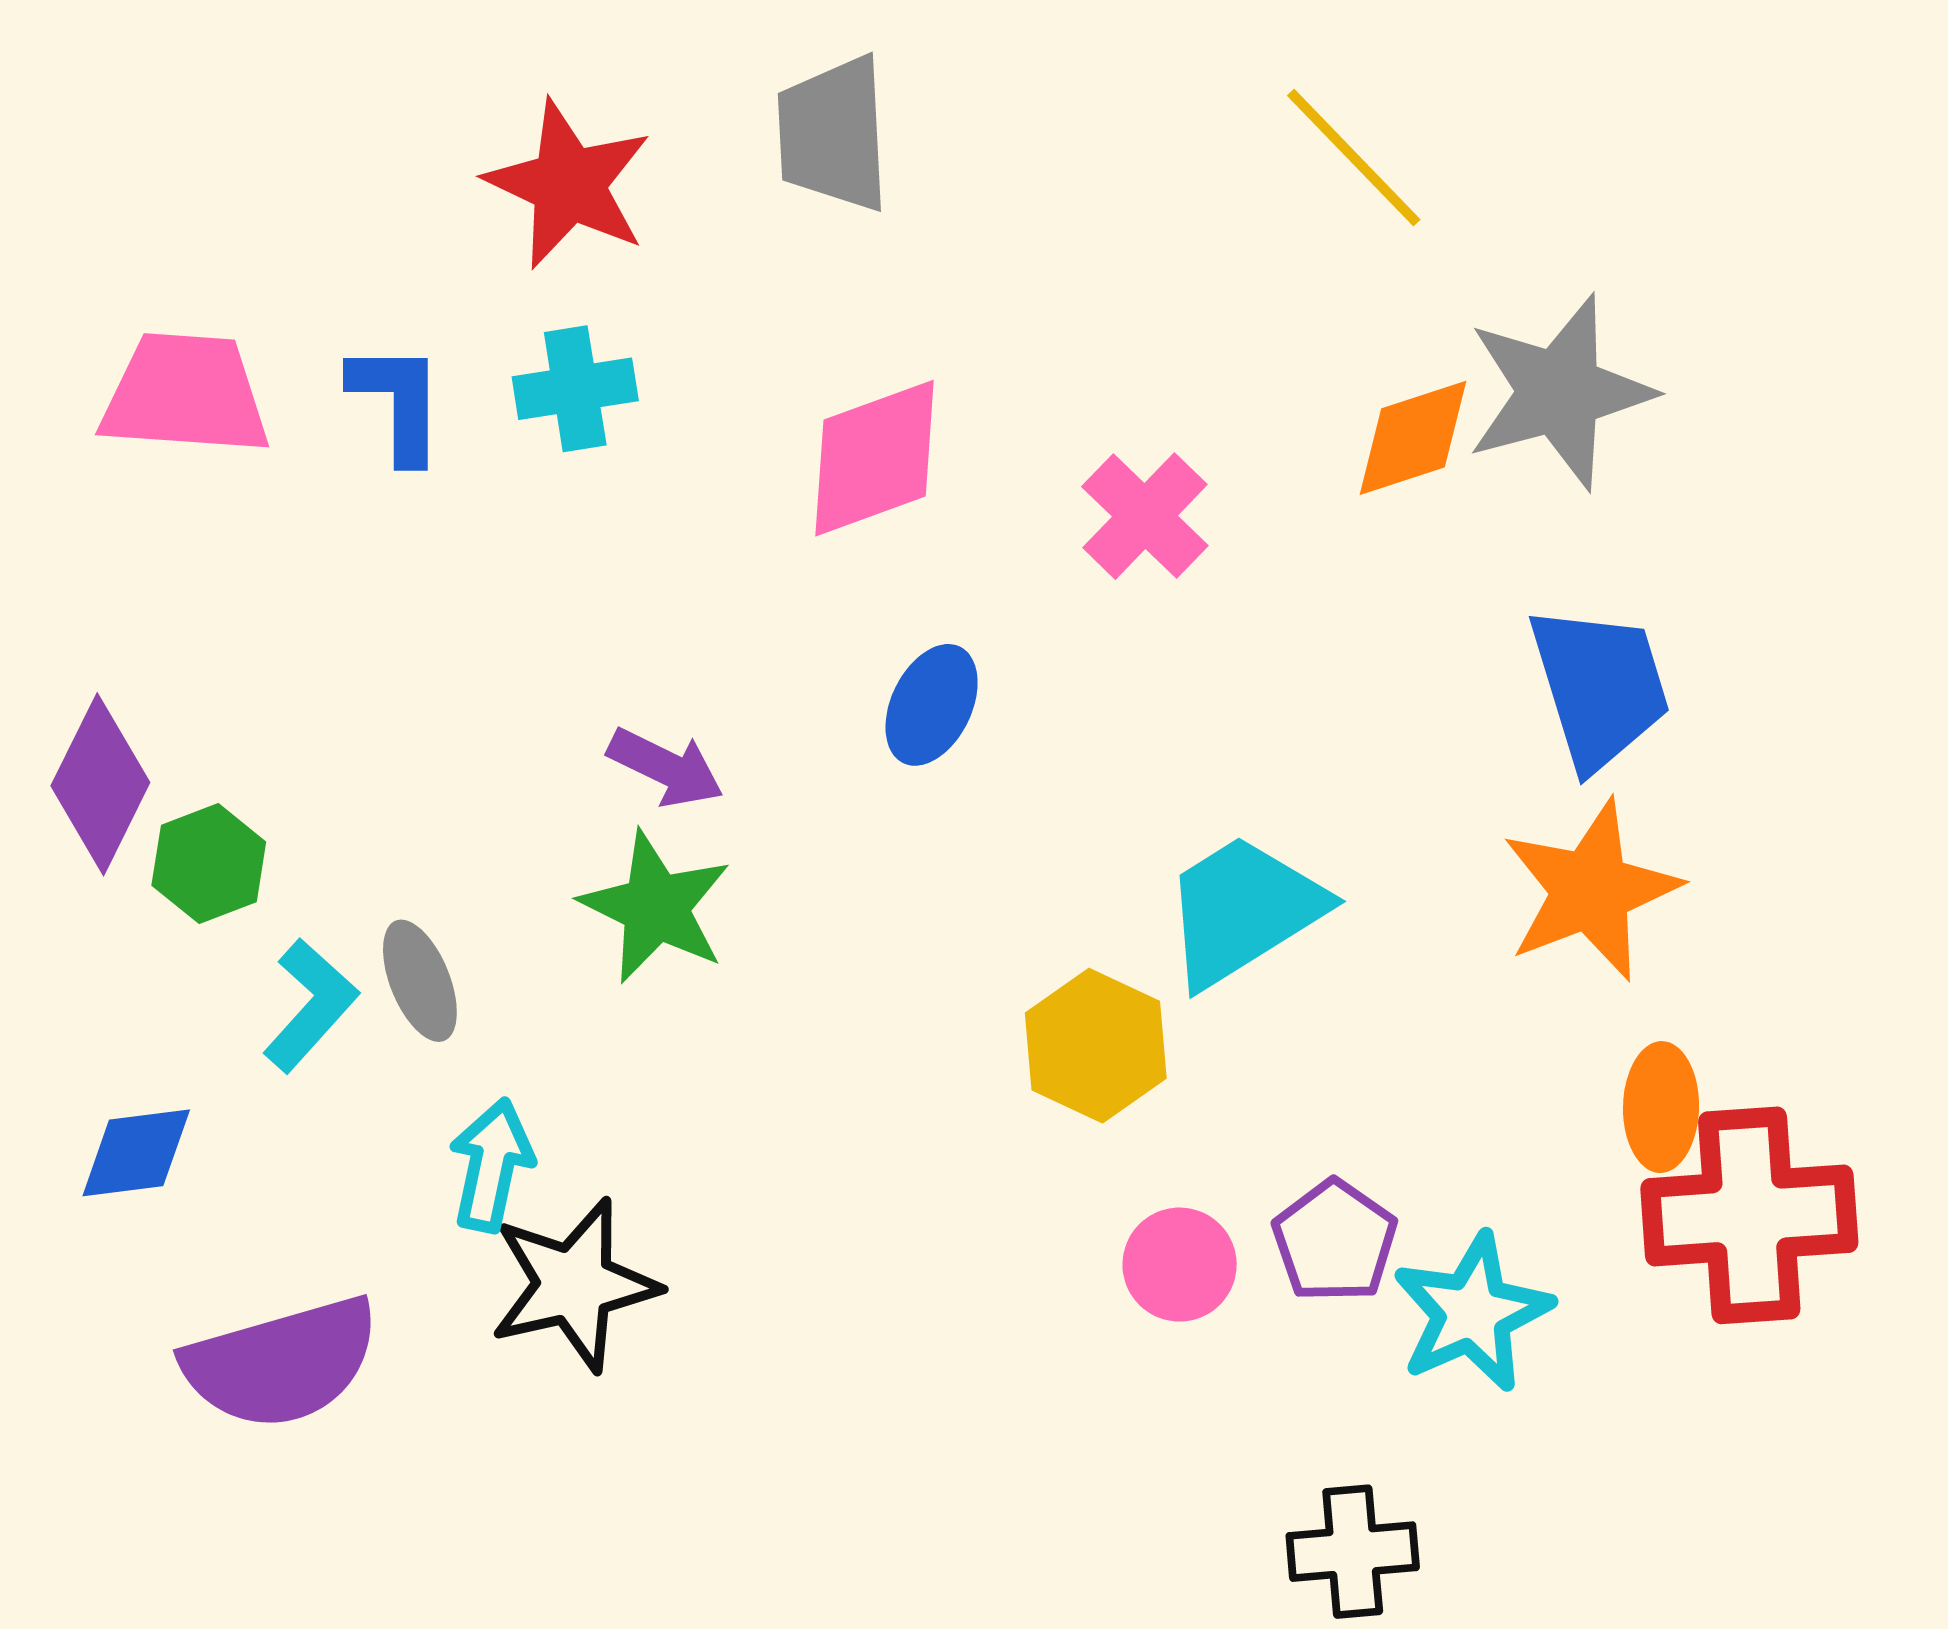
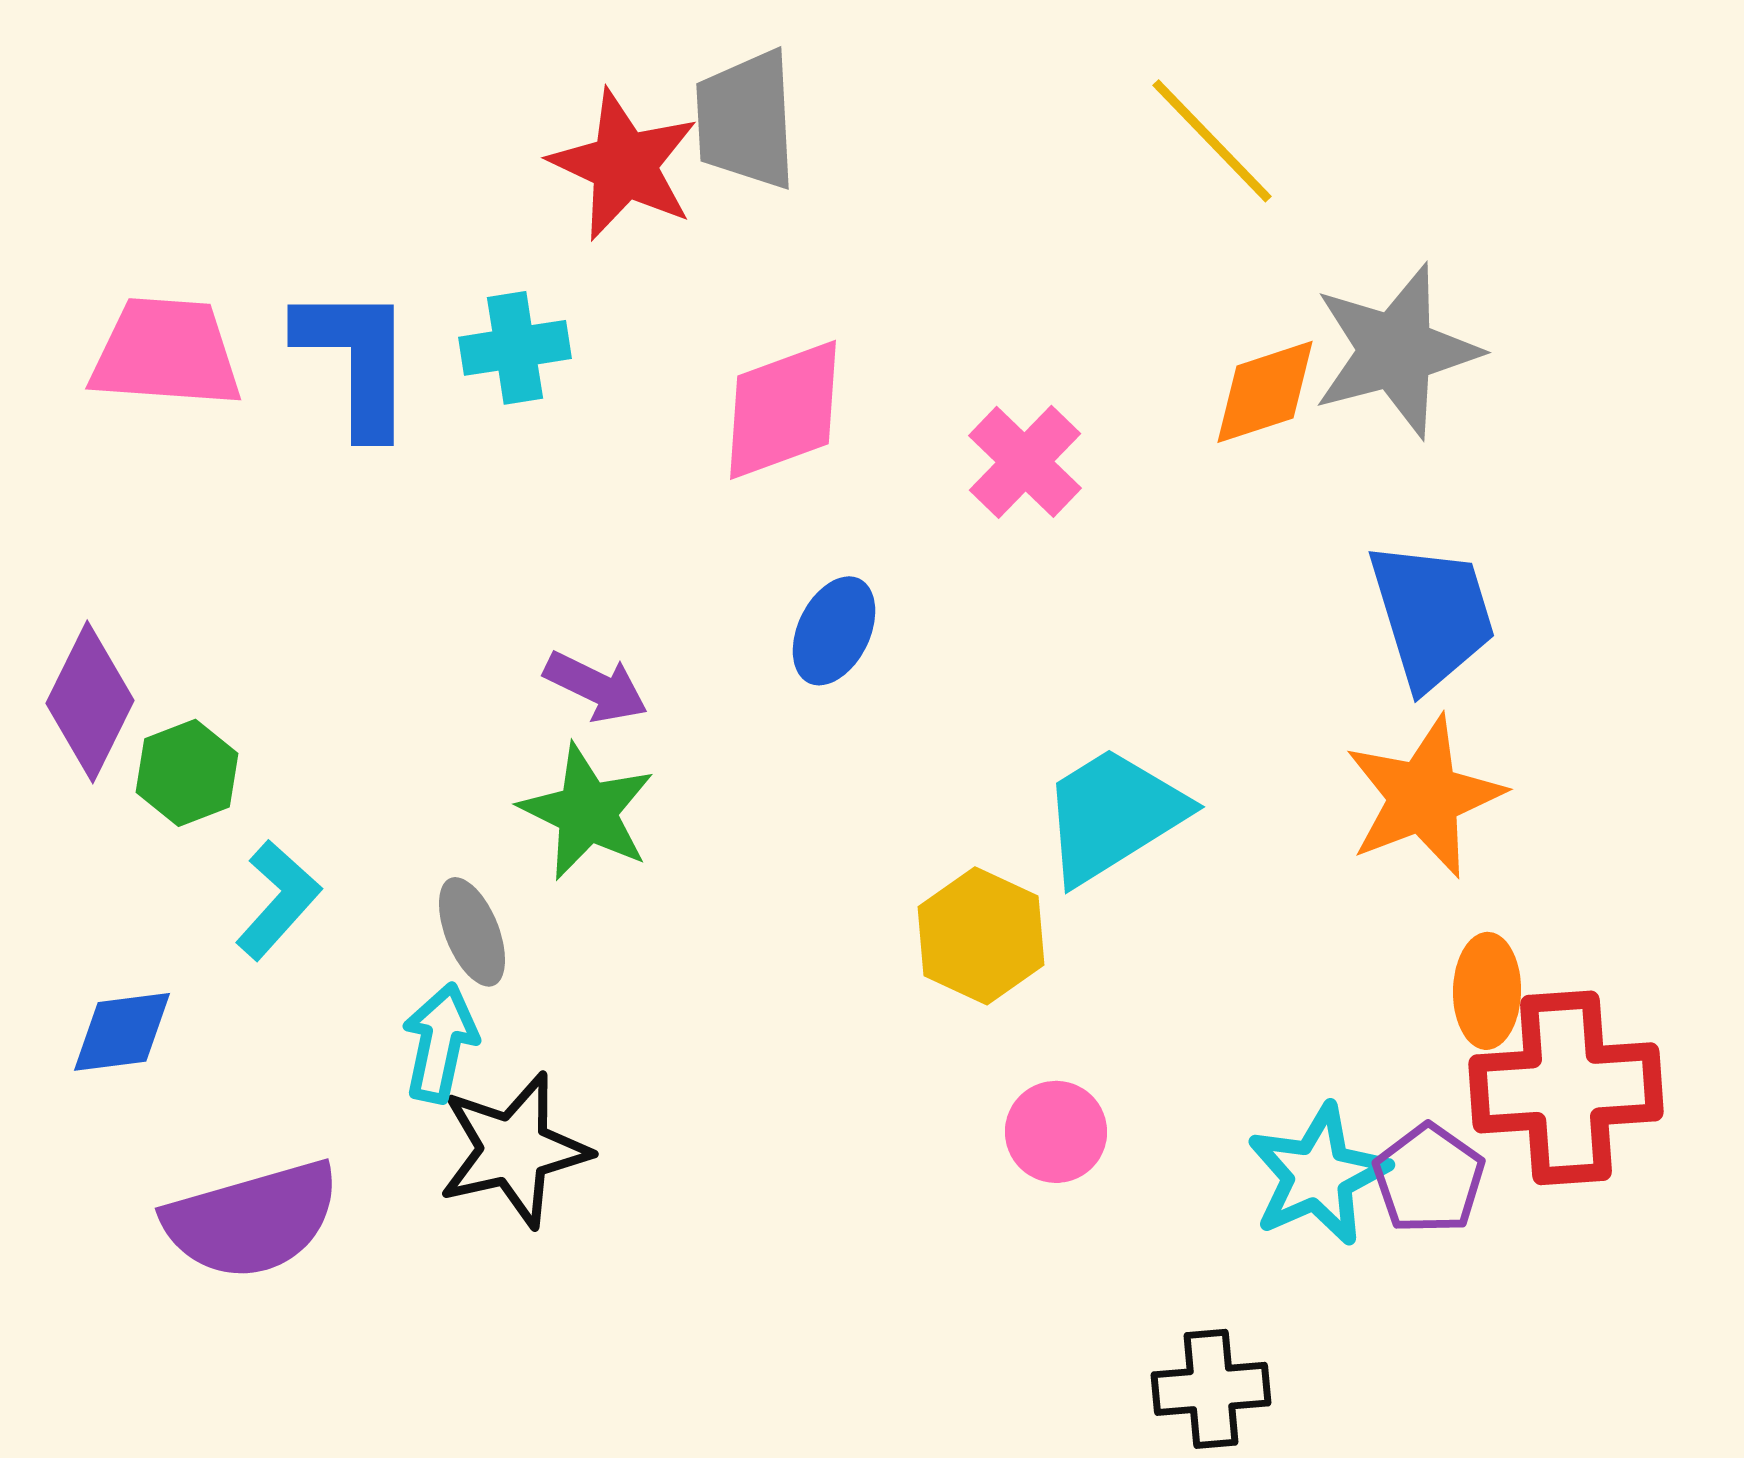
red star: (568, 184) -> (624, 165), moved
blue L-shape: (398, 402) -> (356, 360), size x1.4
gray ellipse: (420, 981) -> (472, 932), moved
purple pentagon: (1335, 1241) -> (1429, 1179), moved

